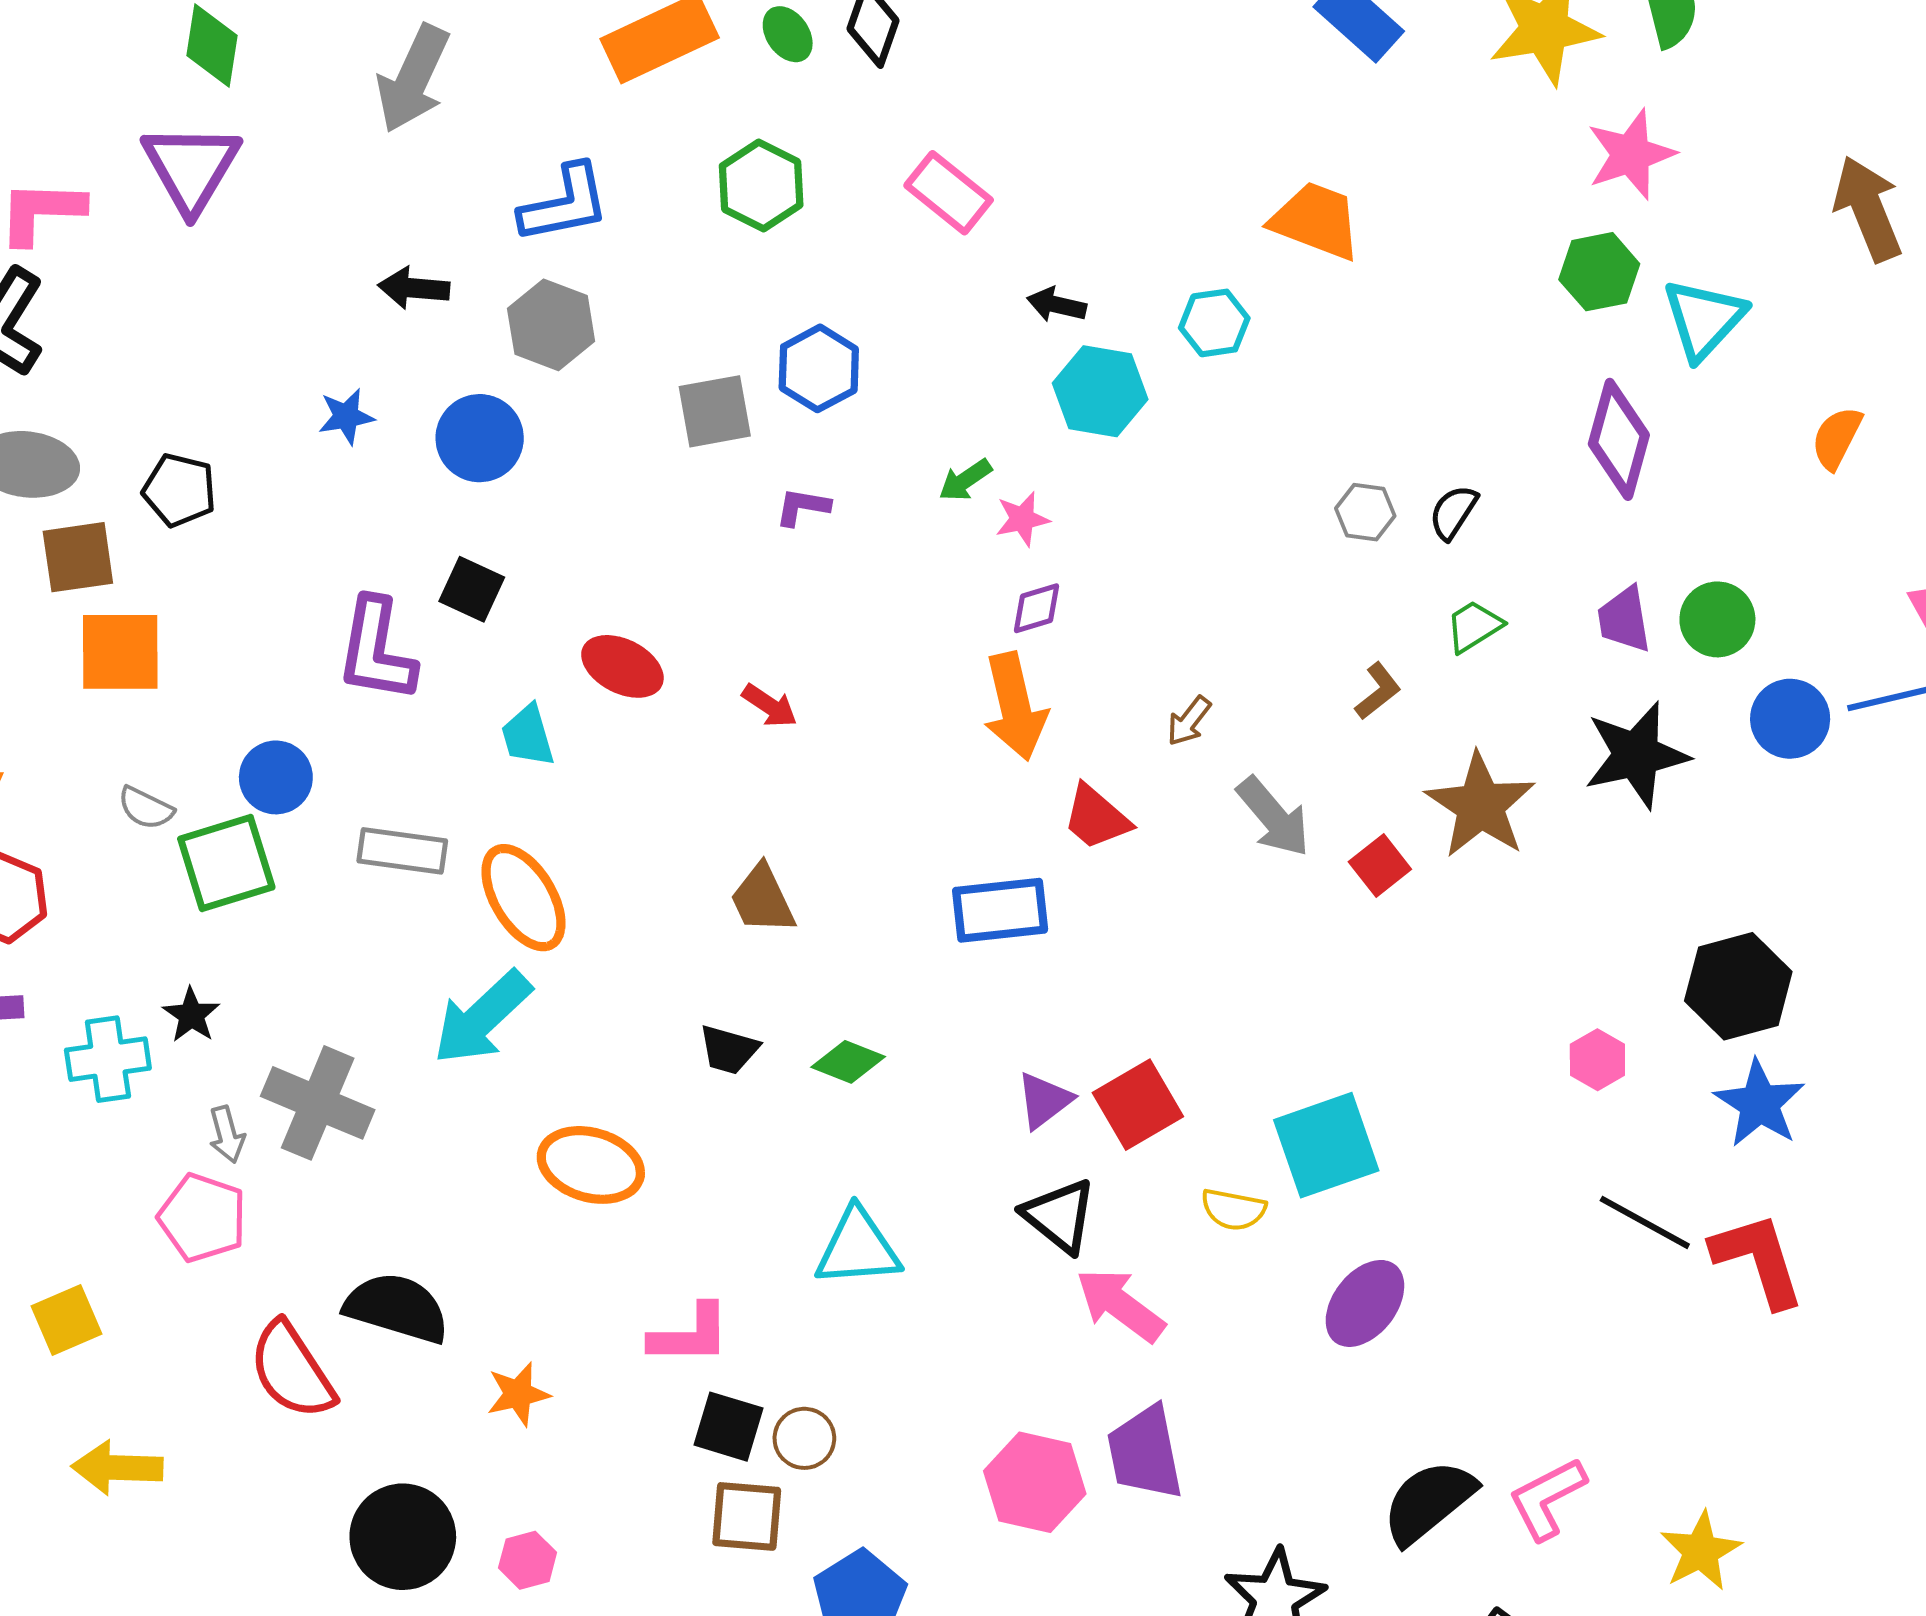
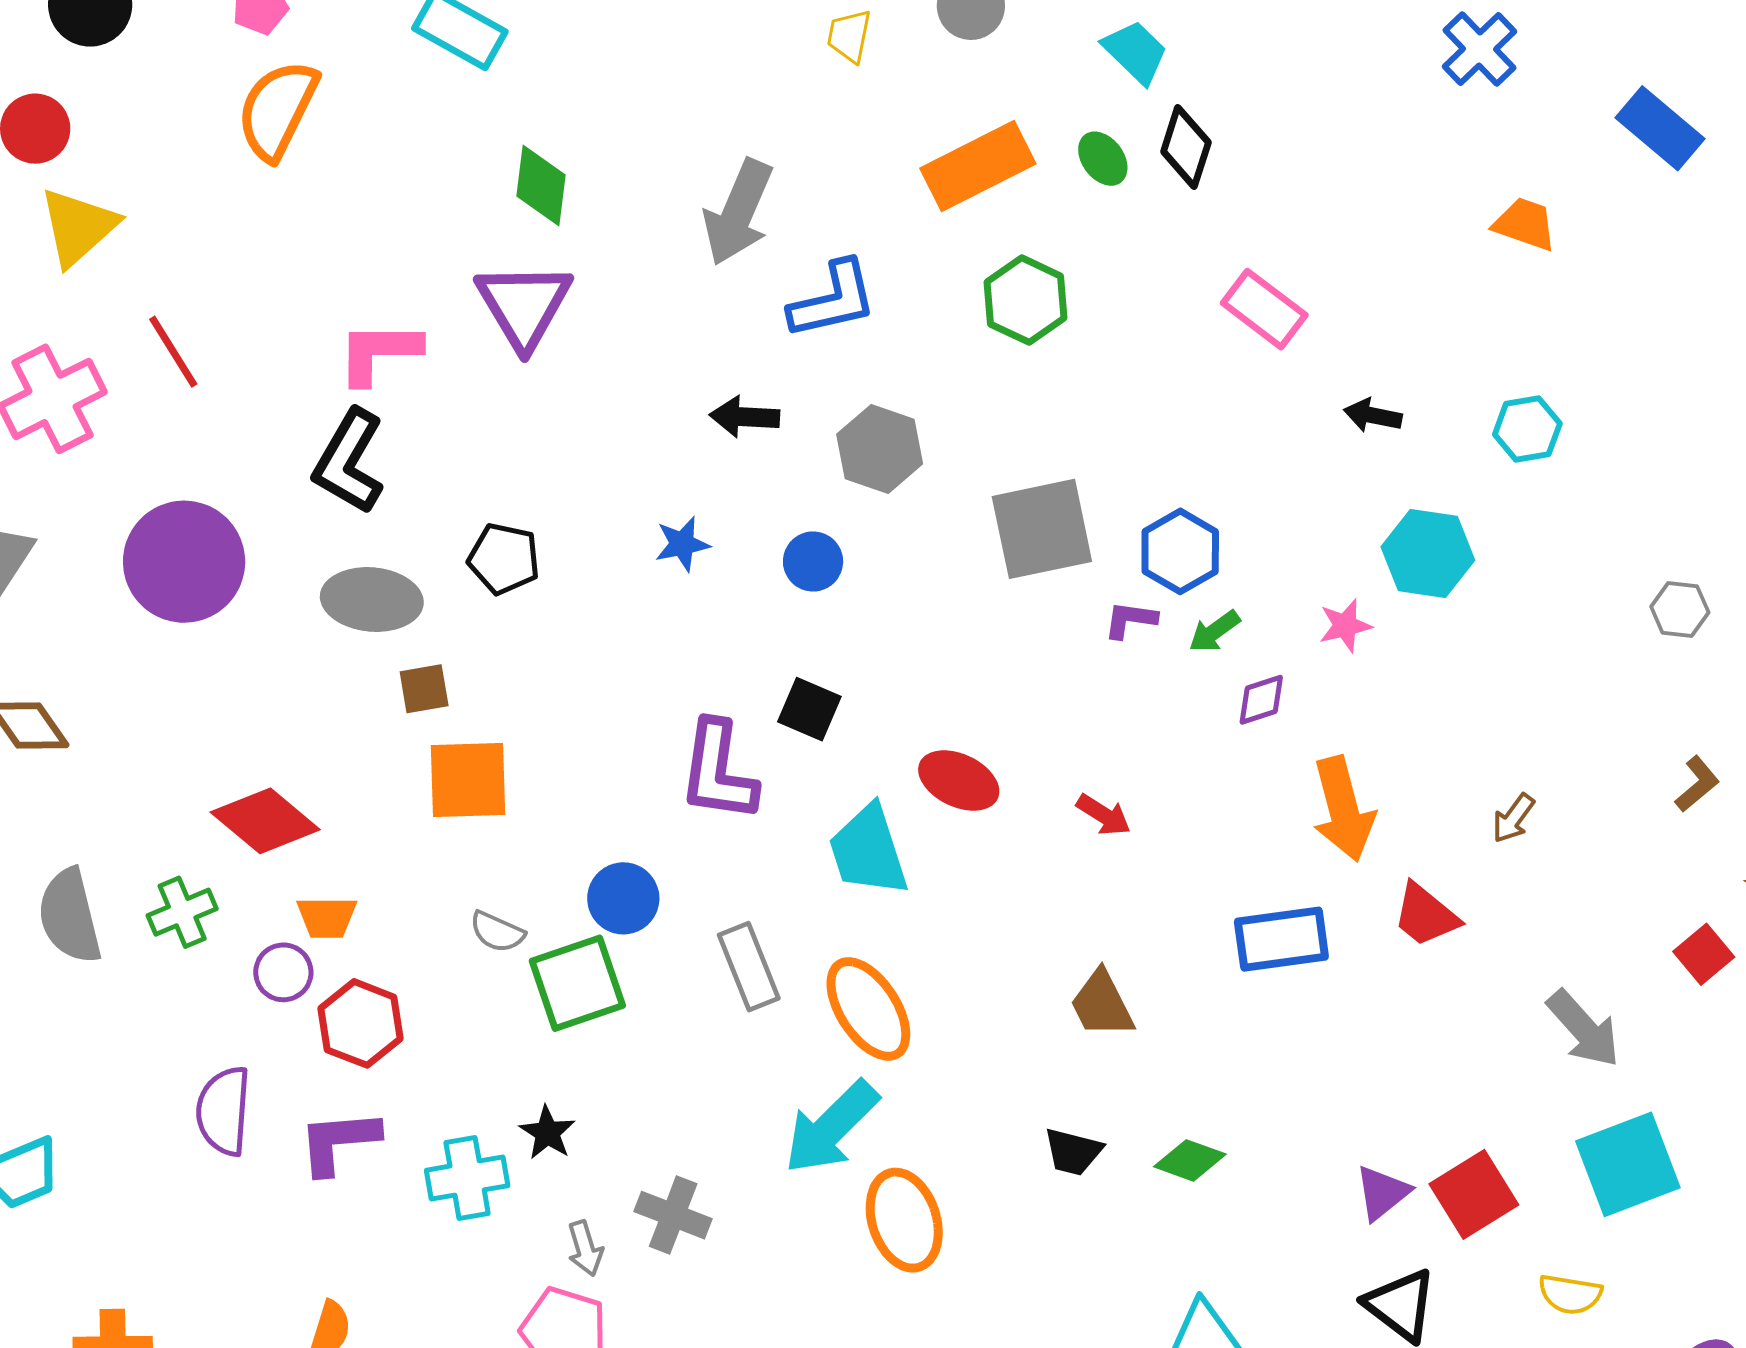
green hexagon: (761, 185) -> (1025, 300), moved
blue L-shape: (565, 204) -> (833, 300), moved
orange trapezoid: (1316, 221) -> (1525, 224), moved, size x0.7
blue hexagon: (819, 368) -> (1180, 551), moved
cyan hexagon: (1100, 391) -> (1428, 553), moved
gray square: (715, 411) -> (1042, 529), size x1.4
blue circle: (480, 438) -> (813, 561), size x0.7
green arrow: (965, 480) -> (1214, 631), moved
black pentagon: (179, 490) -> (504, 559), moved
brown square: (78, 557) -> (424, 689), size x0.7
purple diamond: (1036, 608) -> (1261, 700), moved
cyan trapezoid: (528, 736) -> (868, 851), size x1.5
gray arrow: (1274, 817) -> (1584, 1029), moved
gray rectangle: (402, 851) -> (749, 967), turned 62
blue rectangle: (1000, 910) -> (1281, 939), moved
gray cross: (318, 1103) -> (673, 1215), size x0.7
cyan square: (1326, 1145) -> (1628, 1164), moved
orange ellipse: (591, 1165) -> (904, 1220), moved, turned 58

